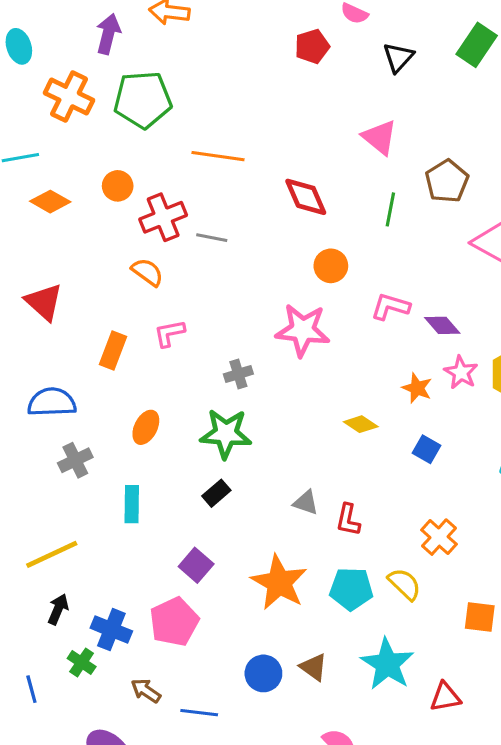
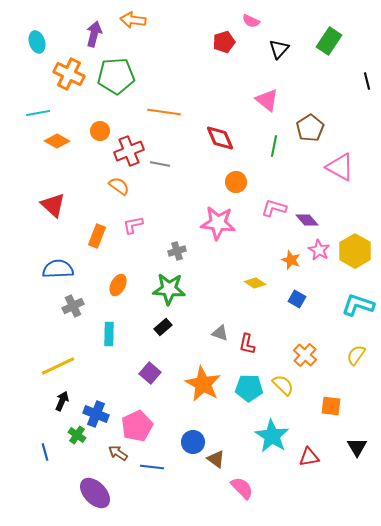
pink pentagon: (174, 622) -> (137, 426), moved
brown triangle: (314, 667) -> (216, 459), moved

